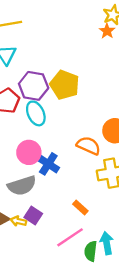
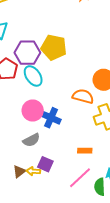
gray semicircle: (22, 186) -> (31, 140), size x0.7
orange rectangle: (80, 208) -> (85, 151), turned -32

